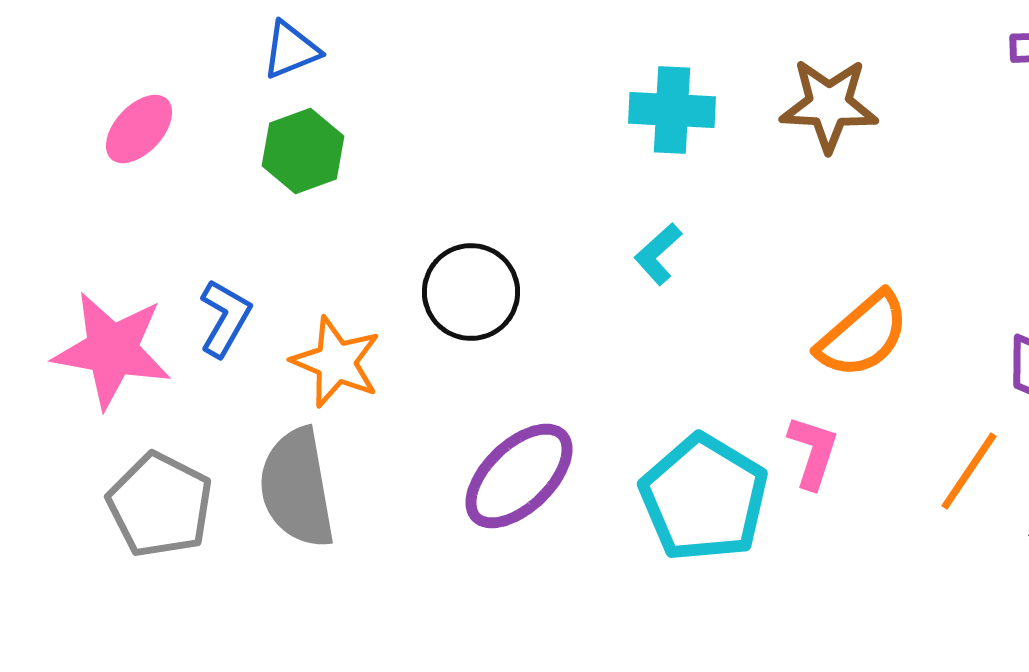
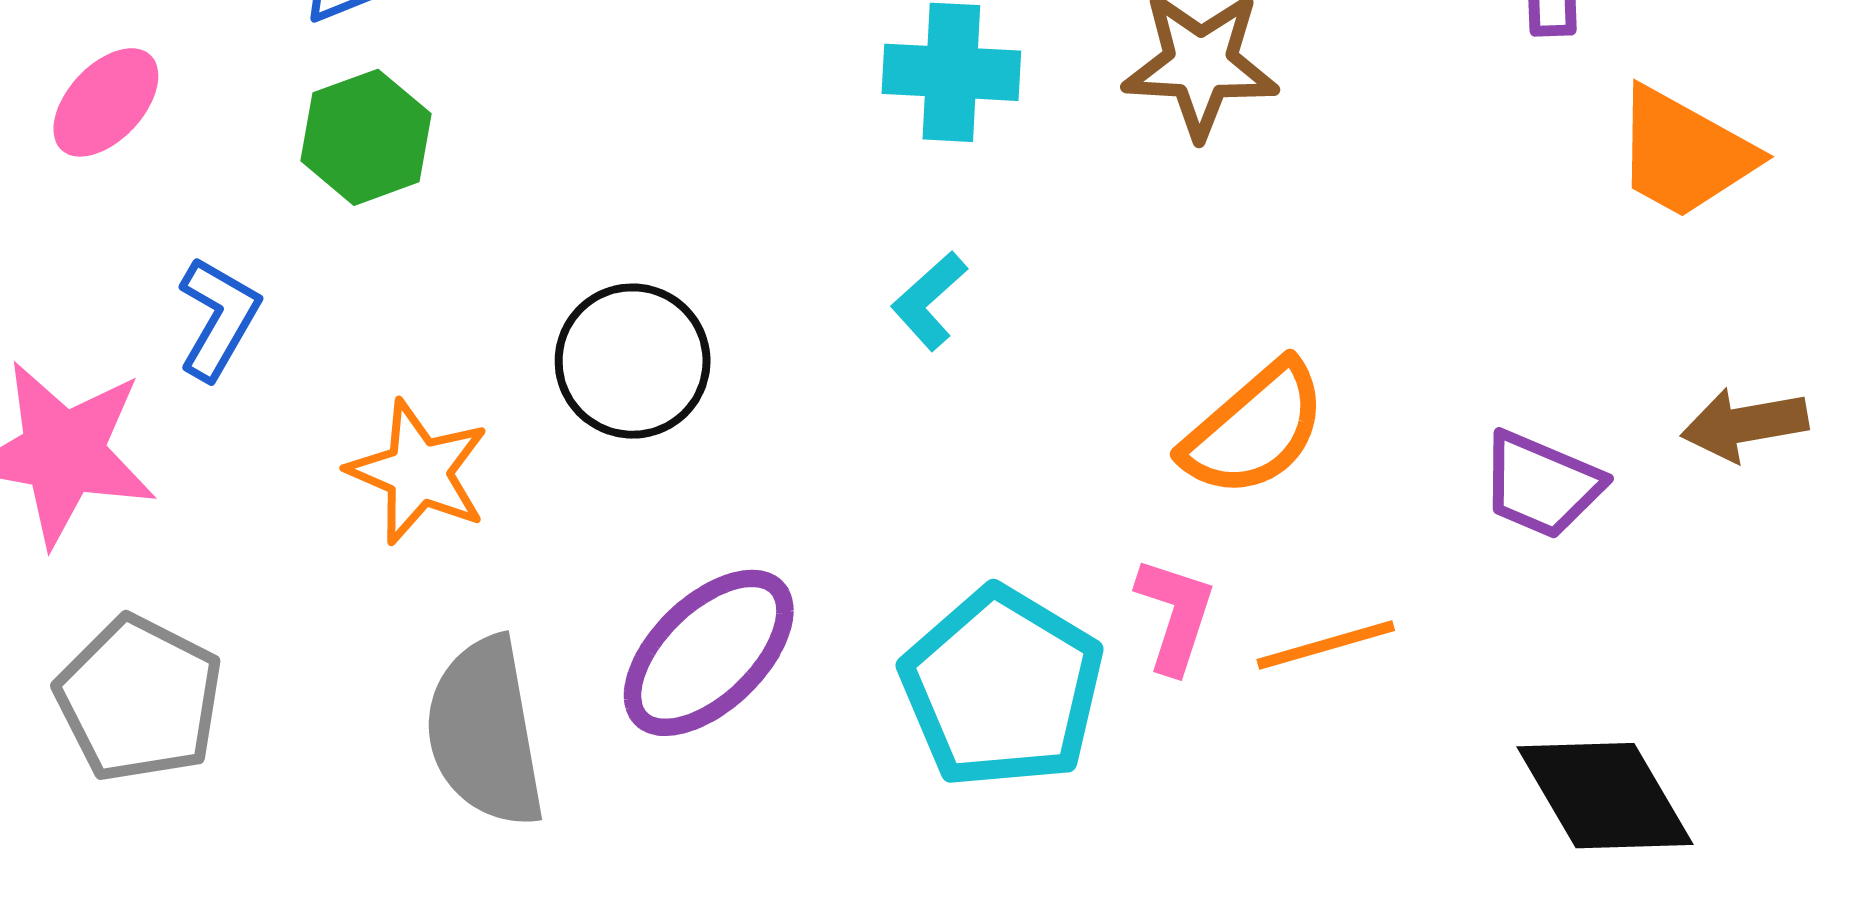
blue L-shape: (225, 318) -> (218, 318), moved
orange line: (969, 471) -> (1326, 645), moved, turned 40
gray semicircle: (297, 488) -> (485, 732), moved

